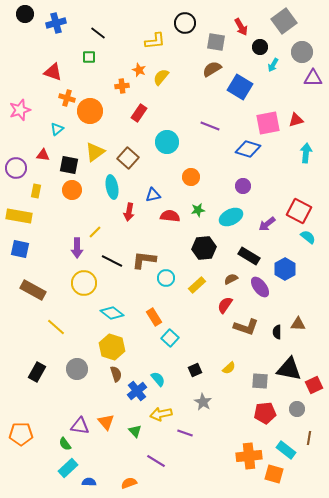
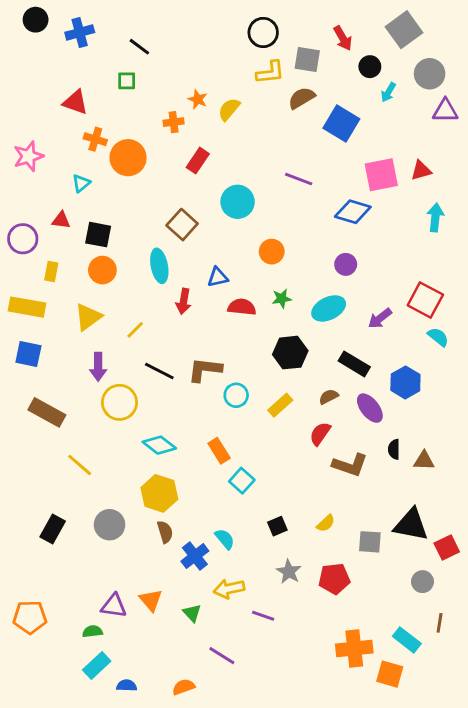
yellow L-shape: (155, 41) -> (270, 72), moved
yellow triangle: (95, 152) -> (88, 317), moved
purple arrow: (77, 248) -> (98, 367), moved
black semicircle: (277, 332) -> (394, 449), moved
red pentagon: (265, 413) -> (334, 579), moved
green semicircle: (65, 444) -> (92, 631), turned 120

